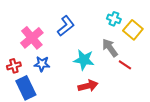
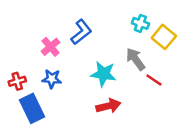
pink cross: (32, 38) -> (50, 47), moved, size x0.7

